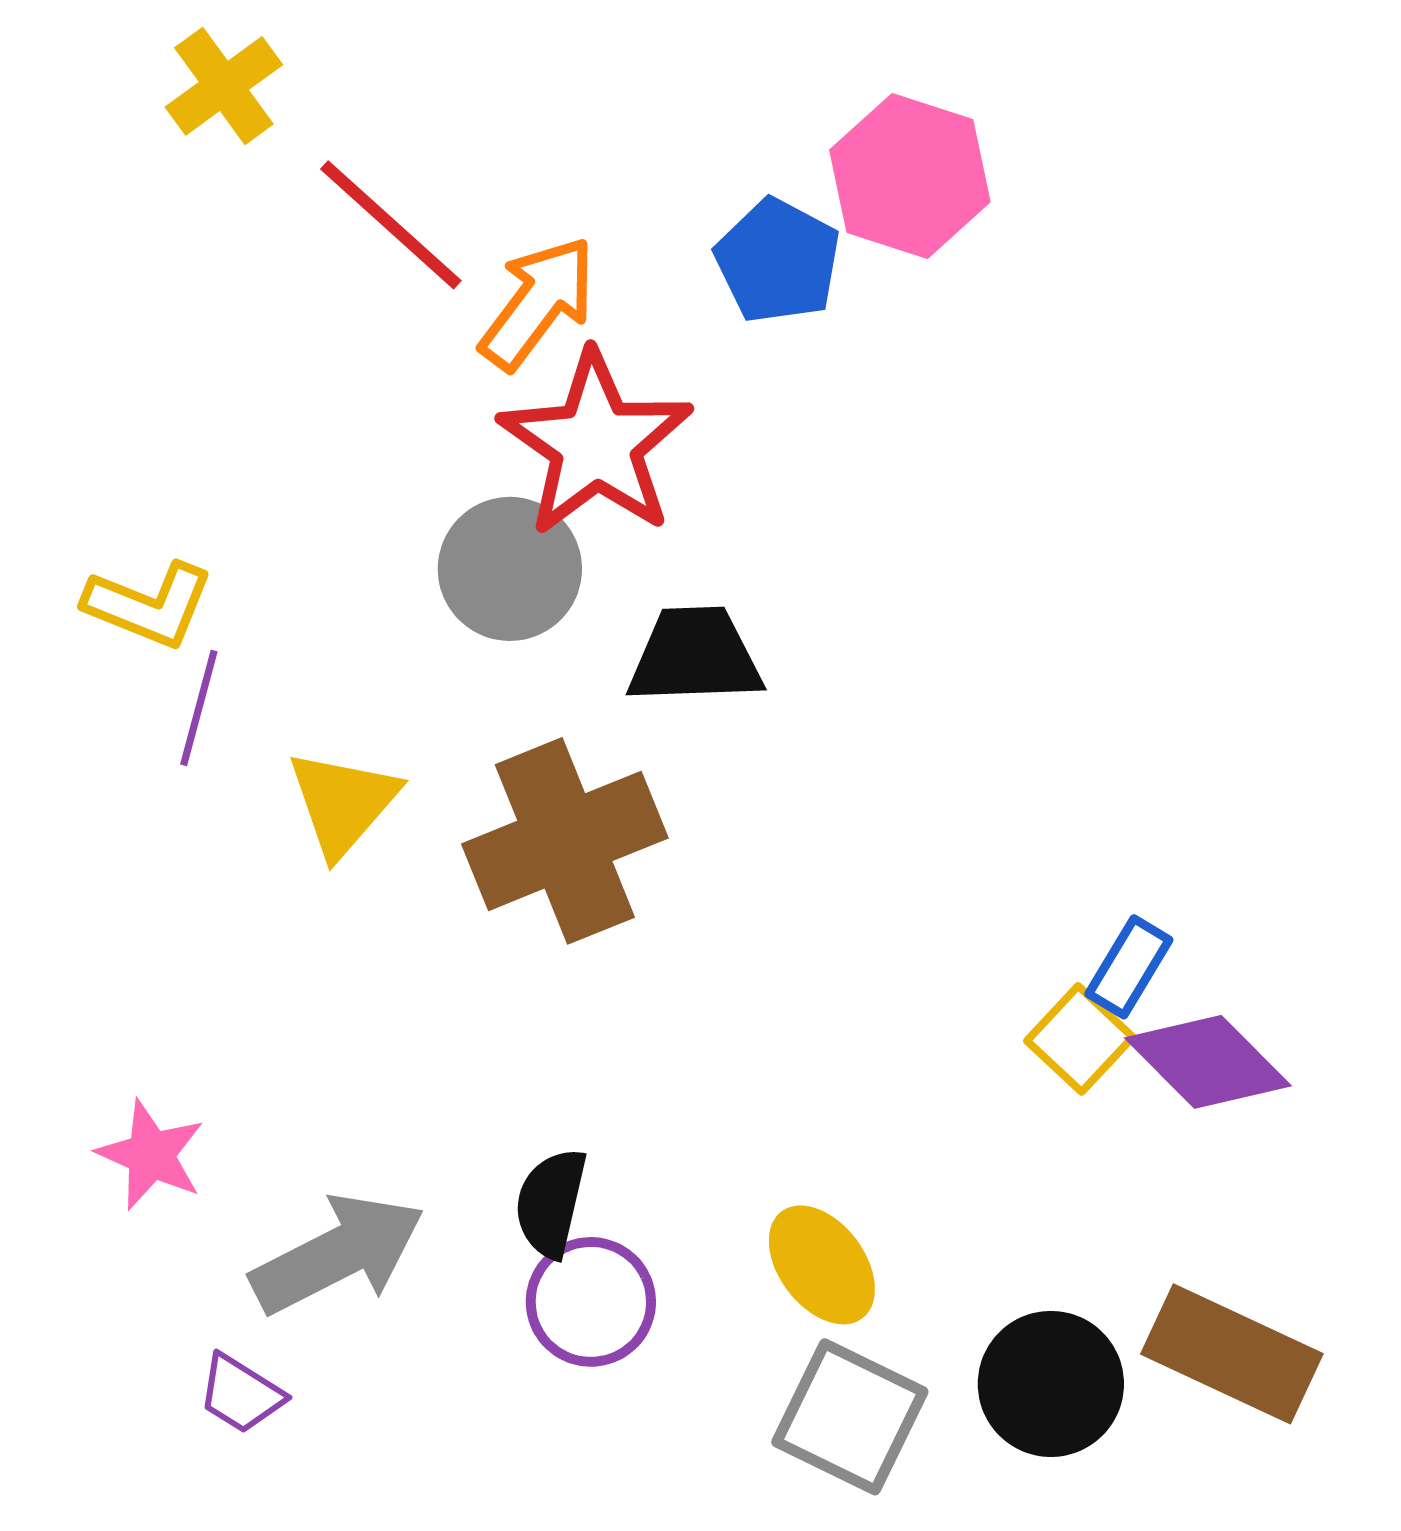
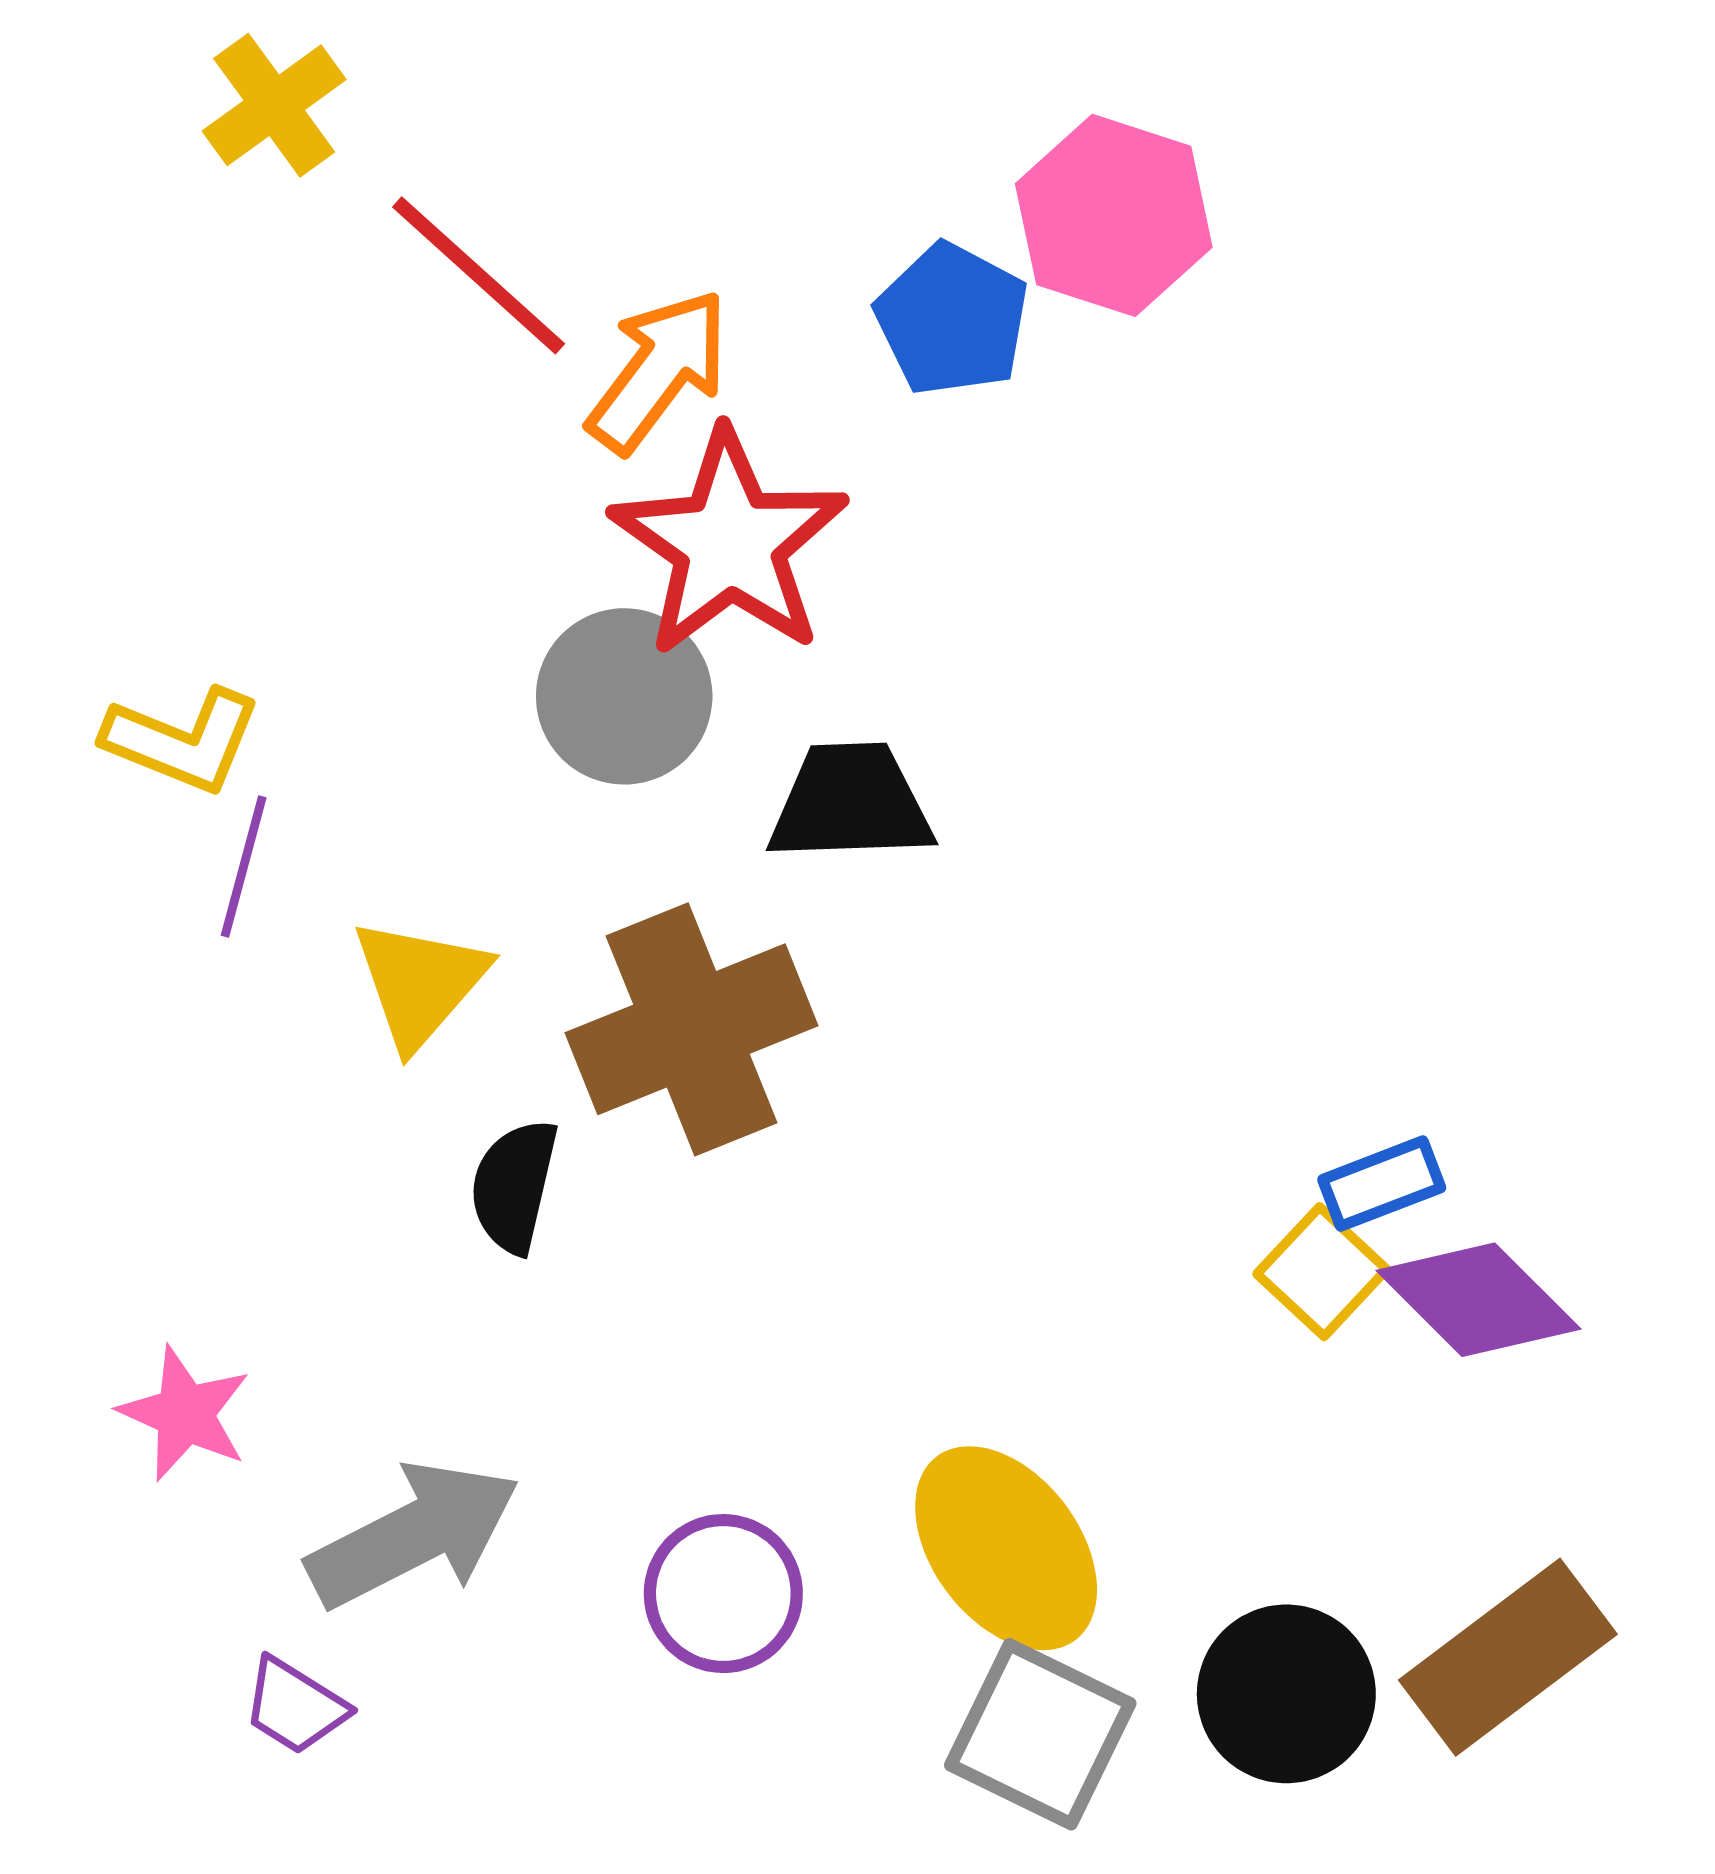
blue rectangle: (1129, 967) -> (1382, 1184), turned 38
black semicircle: (551, 1203) -> (514, 1186), moved
yellow ellipse: (822, 1265) -> (1006, 1548), size x1.4
brown rectangle: (1232, 1354) -> (1508, 1657), turned -62

